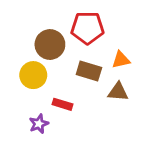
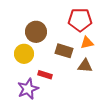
red pentagon: (87, 28) -> (80, 20), moved
purple star: (39, 124) -> (28, 89), size x1.5

